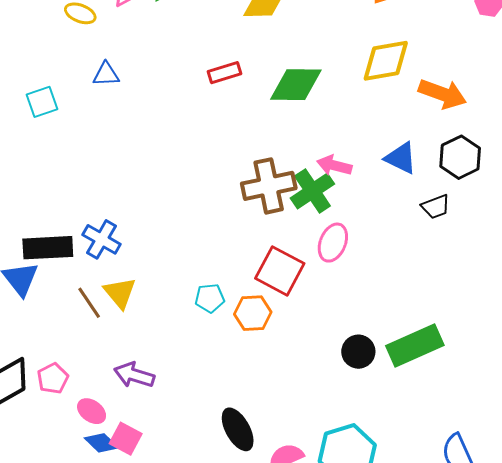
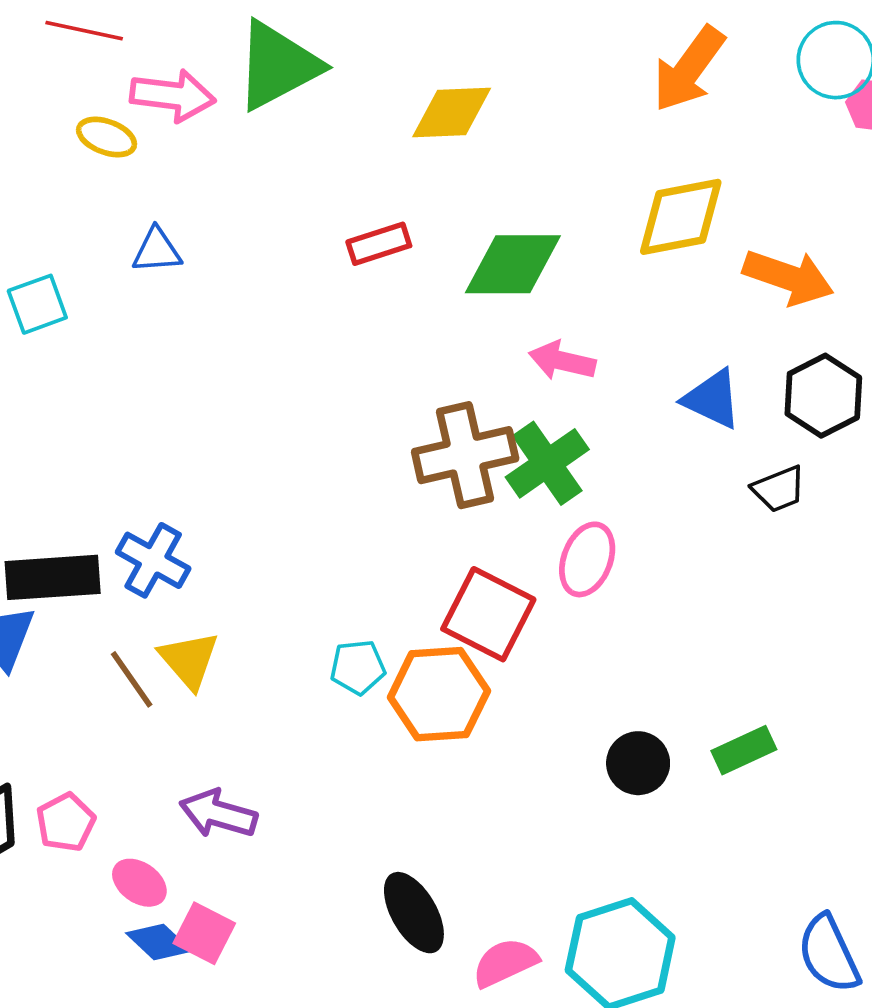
pink arrow: (334, 165) -> (562, 361), moved
orange hexagon: (253, 313) -> (439, 694), size x1.4
green rectangle: (415, 346) -> (744, 750), size x0.6

